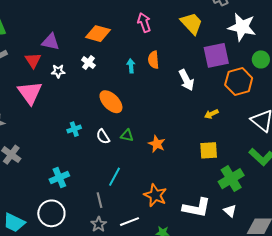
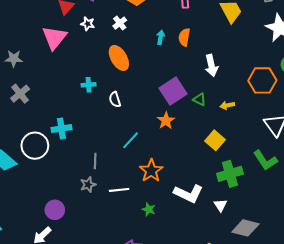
purple square: (216, 55) -> (173, 91), moved, turned -36
orange ellipse: (111, 102) -> (119, 58), moved
green triangle: (127, 135) -> (199, 100), moved
yellow square: (209, 150) -> (215, 140), turned 30
cyan line: (115, 177) -> (131, 140), moved
white circle: (51, 213) -> (35, 146), moved

